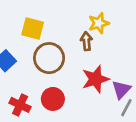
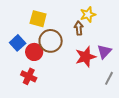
purple triangle: (121, 89) -> (104, 52), moved
red circle: (53, 99) -> (34, 52), moved

